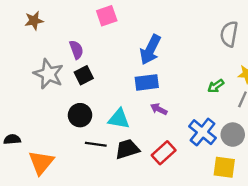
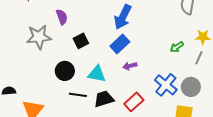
gray star: (48, 74) -> (39, 37), turned -30
black square: (84, 75) -> (81, 41), moved
blue rectangle: (147, 82) -> (120, 44), turned -36
purple arrow: (159, 109) -> (130, 66), turned -40

